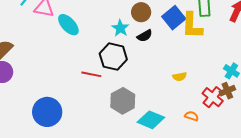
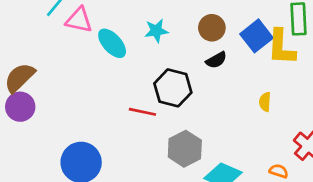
cyan star: (120, 28) -> (156, 31), moved, turned 30
yellow semicircle: (180, 77) -> (265, 102), moved, turned 104

